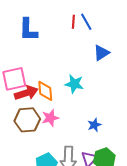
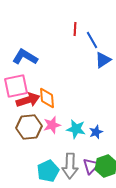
blue line: (86, 22) -> (92, 40), moved
blue L-shape: (28, 30) -> (25, 57), moved, turned 120
cyan star: (74, 84) -> (76, 129), moved

